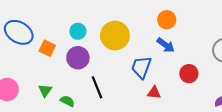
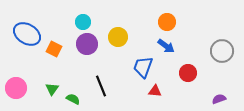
cyan circle: (78, 31) -> (83, 22), moved
yellow circle: (115, 36) -> (118, 37), size x0.7
purple circle: (78, 58) -> (87, 44), moved

